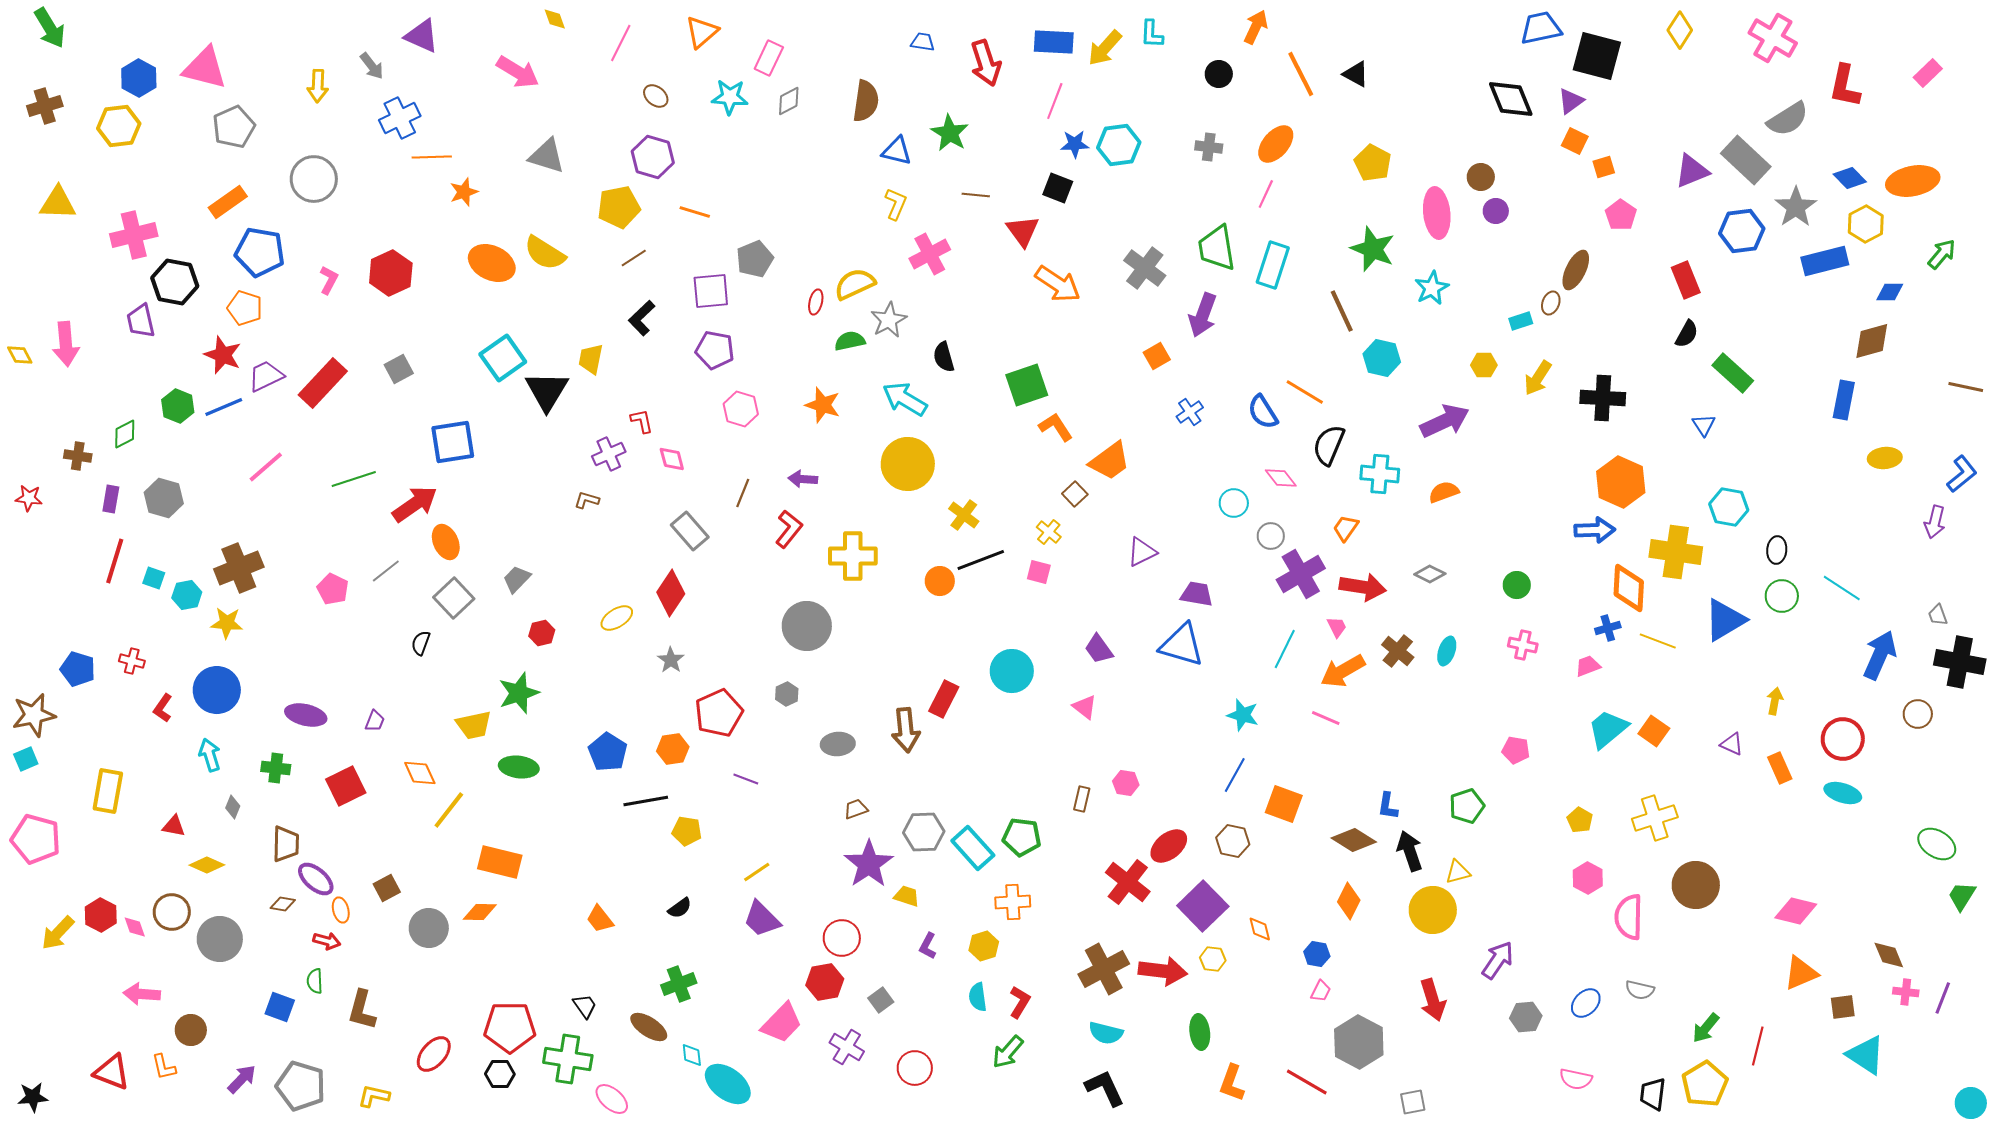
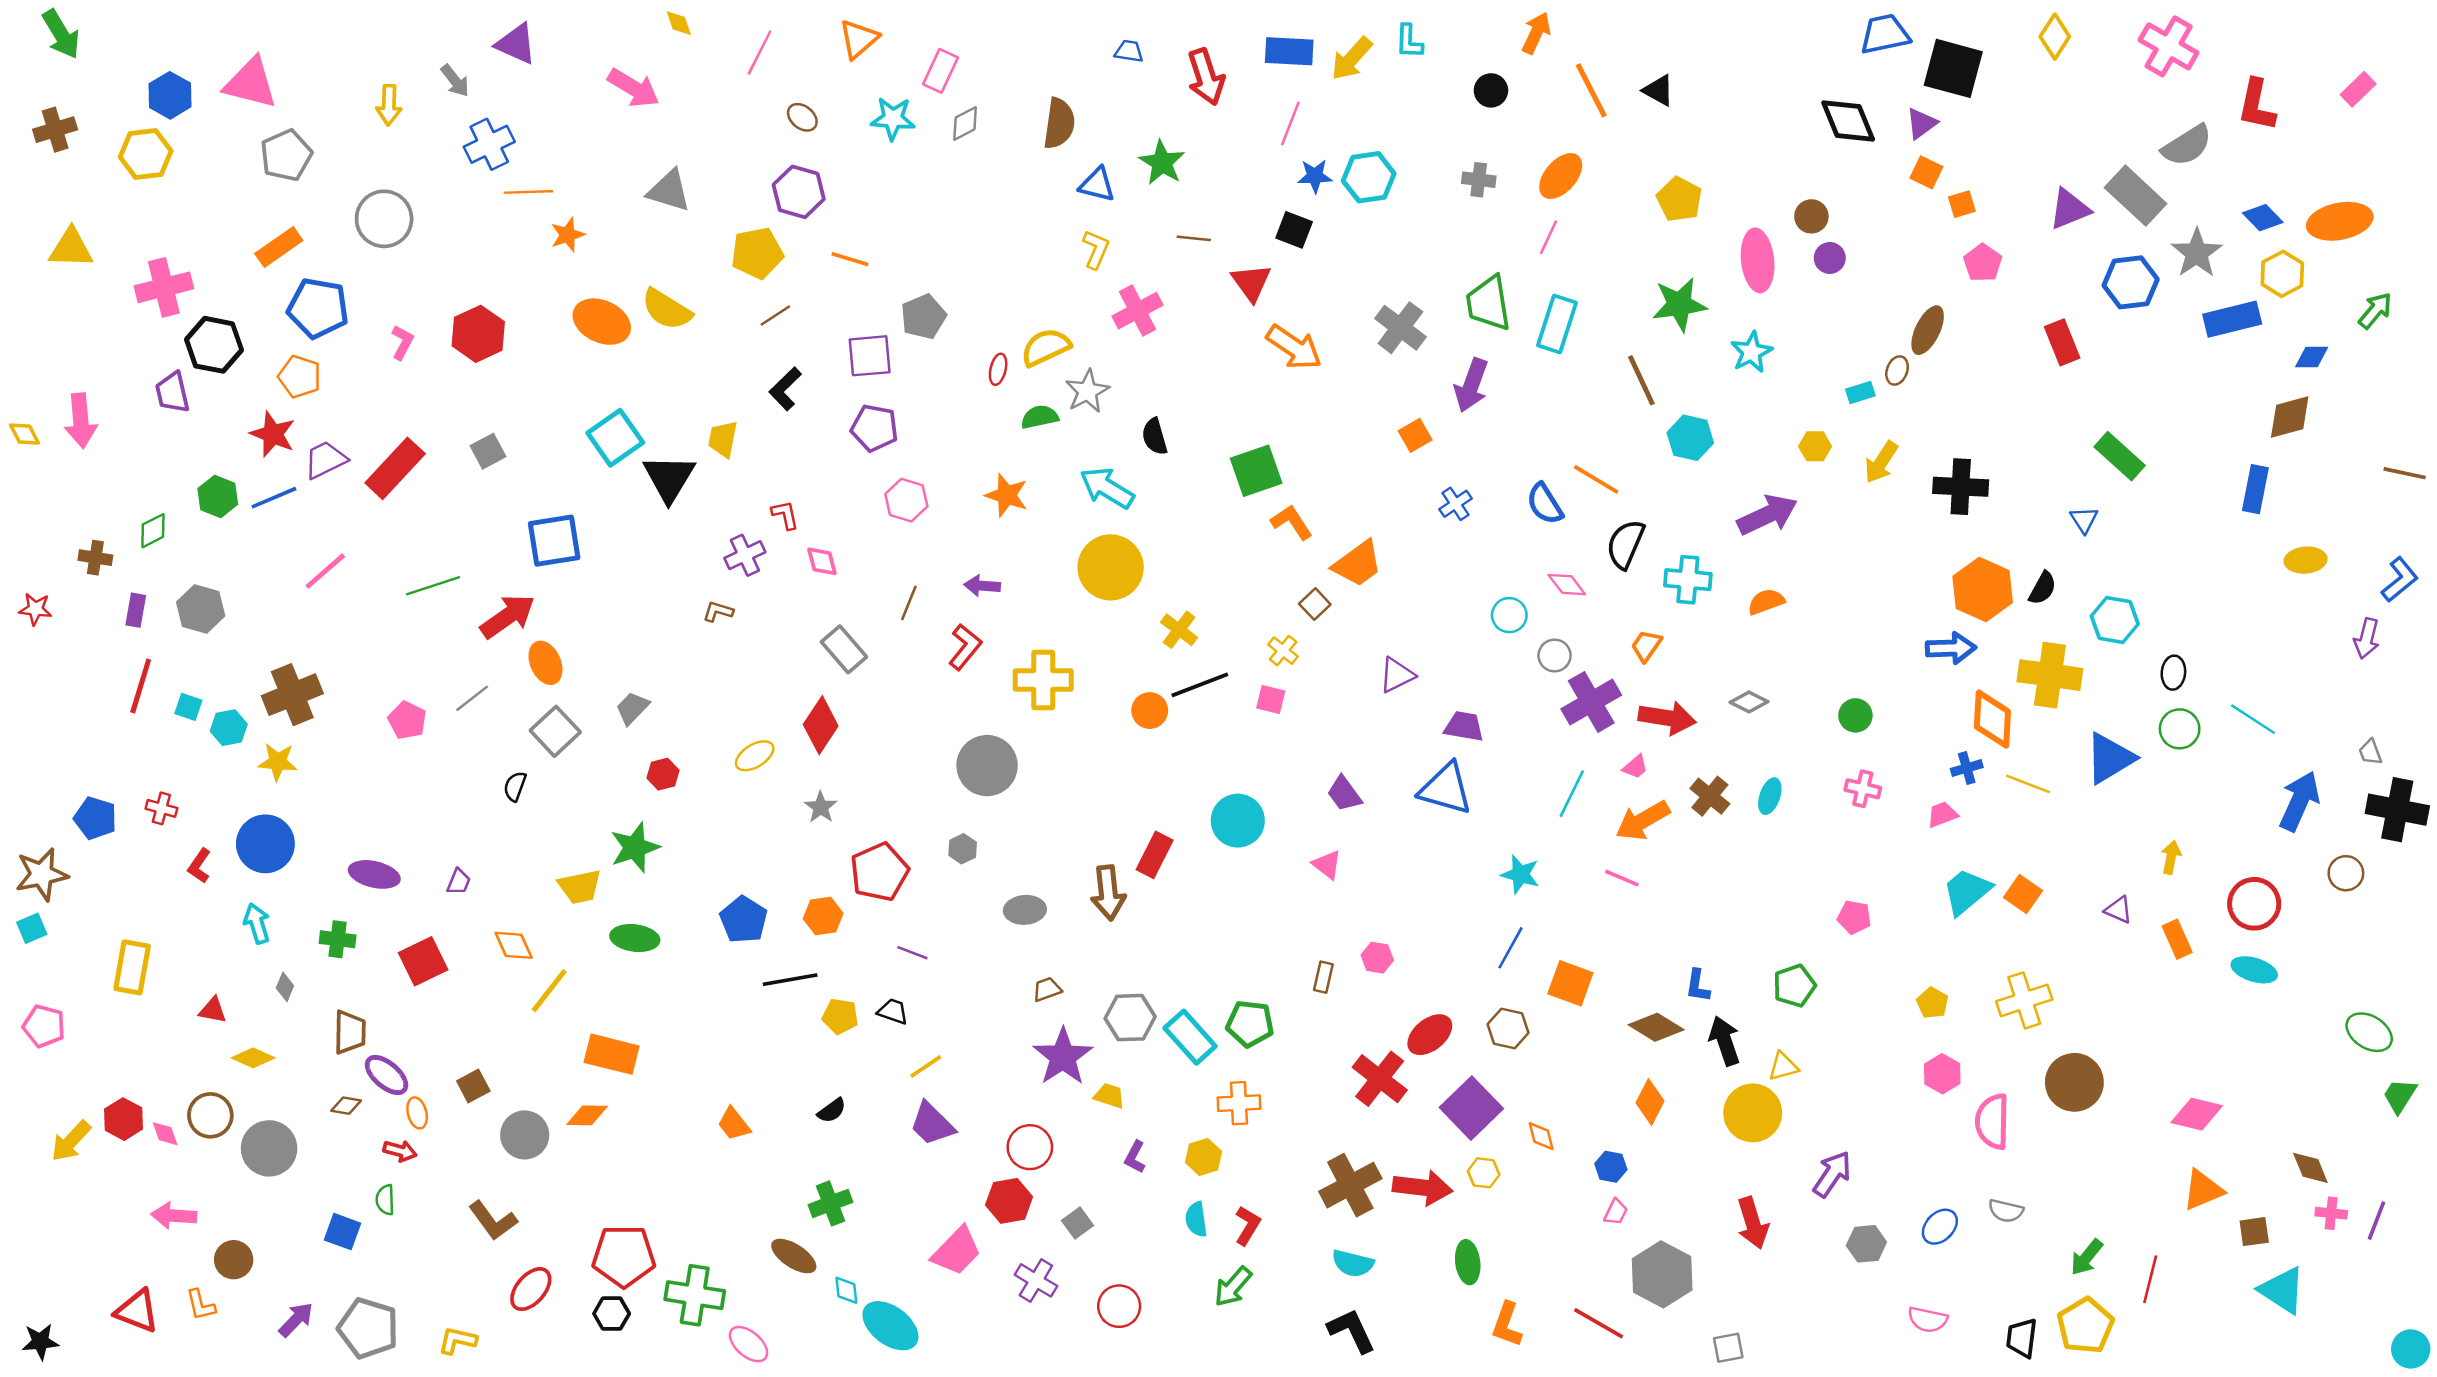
green star: (1373, 249) -> (1679, 304), turned -30
black semicircle: (1687, 334) -> (2043, 588), moved
pink trapezoid: (1337, 627) -> (1635, 767), turned 75
pink pentagon: (36, 839) -> (44, 1026), size x0.7
black trapezoid: (585, 1006) -> (893, 1011), moved, turned -36
brown L-shape: (362, 1010) -> (493, 1221), moved, turned -51

